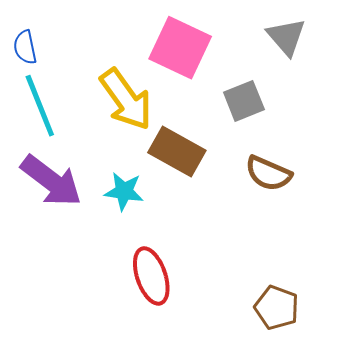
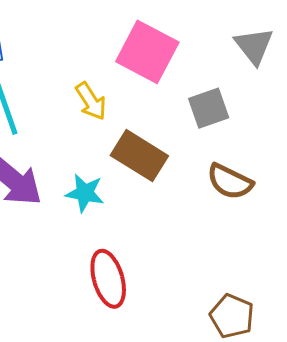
yellow arrow: (126, 99) -> (91, 101), size x0.6

